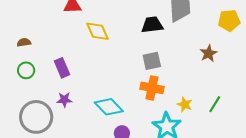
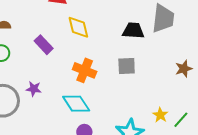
purple rectangle: (62, 68) -> (44, 45), moved, turned -30
orange cross: (152, 88) -> (85, 70), moved
yellow star: (185, 104) -> (160, 115), moved

